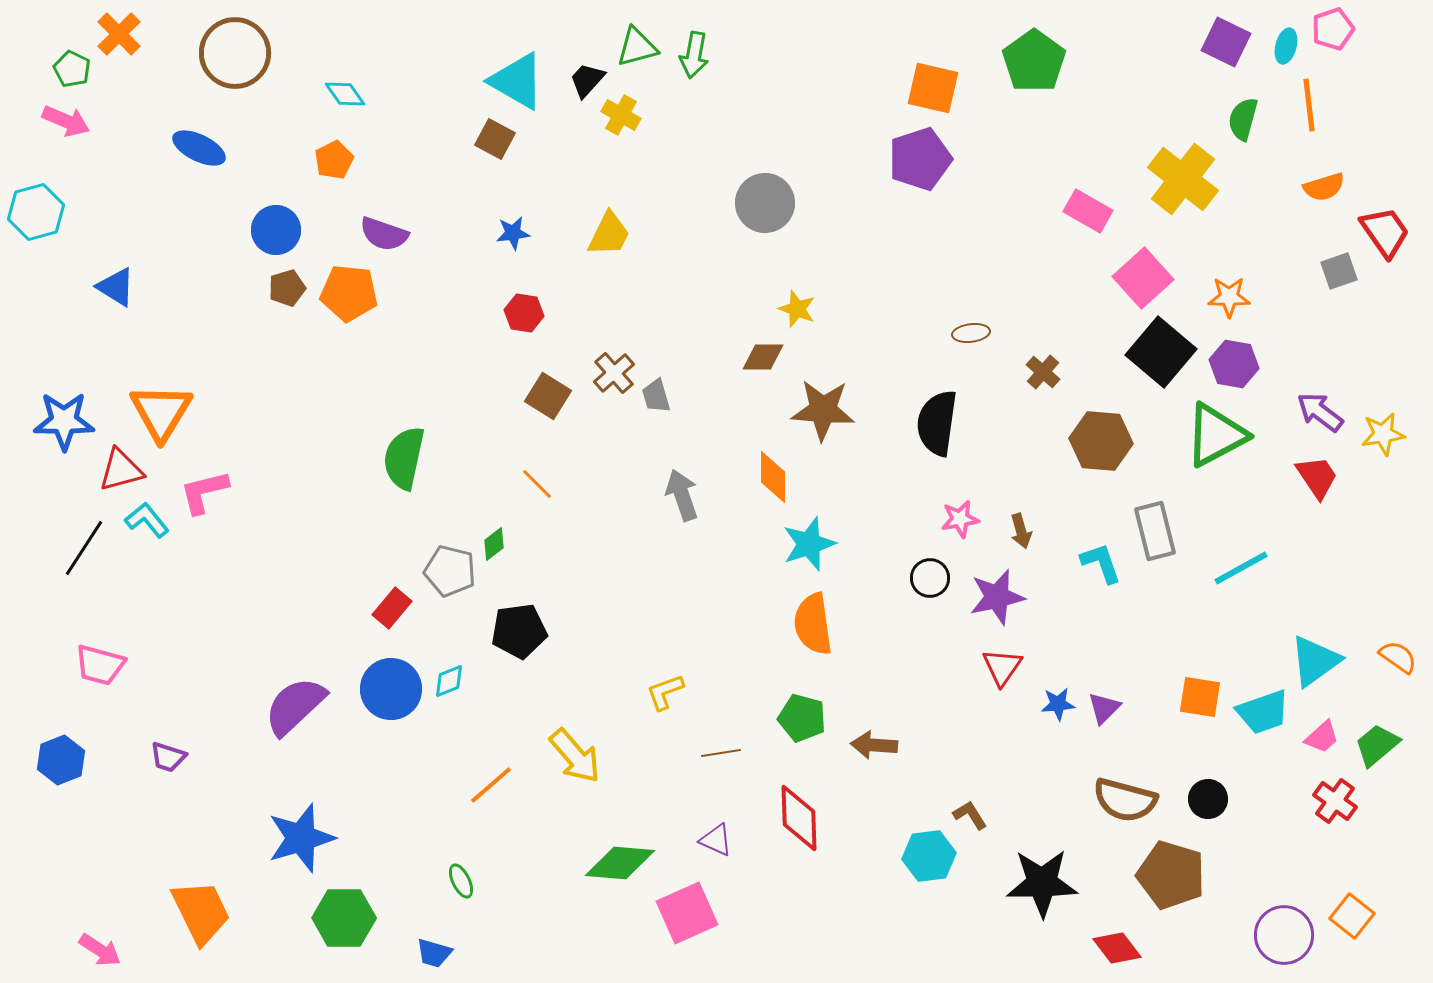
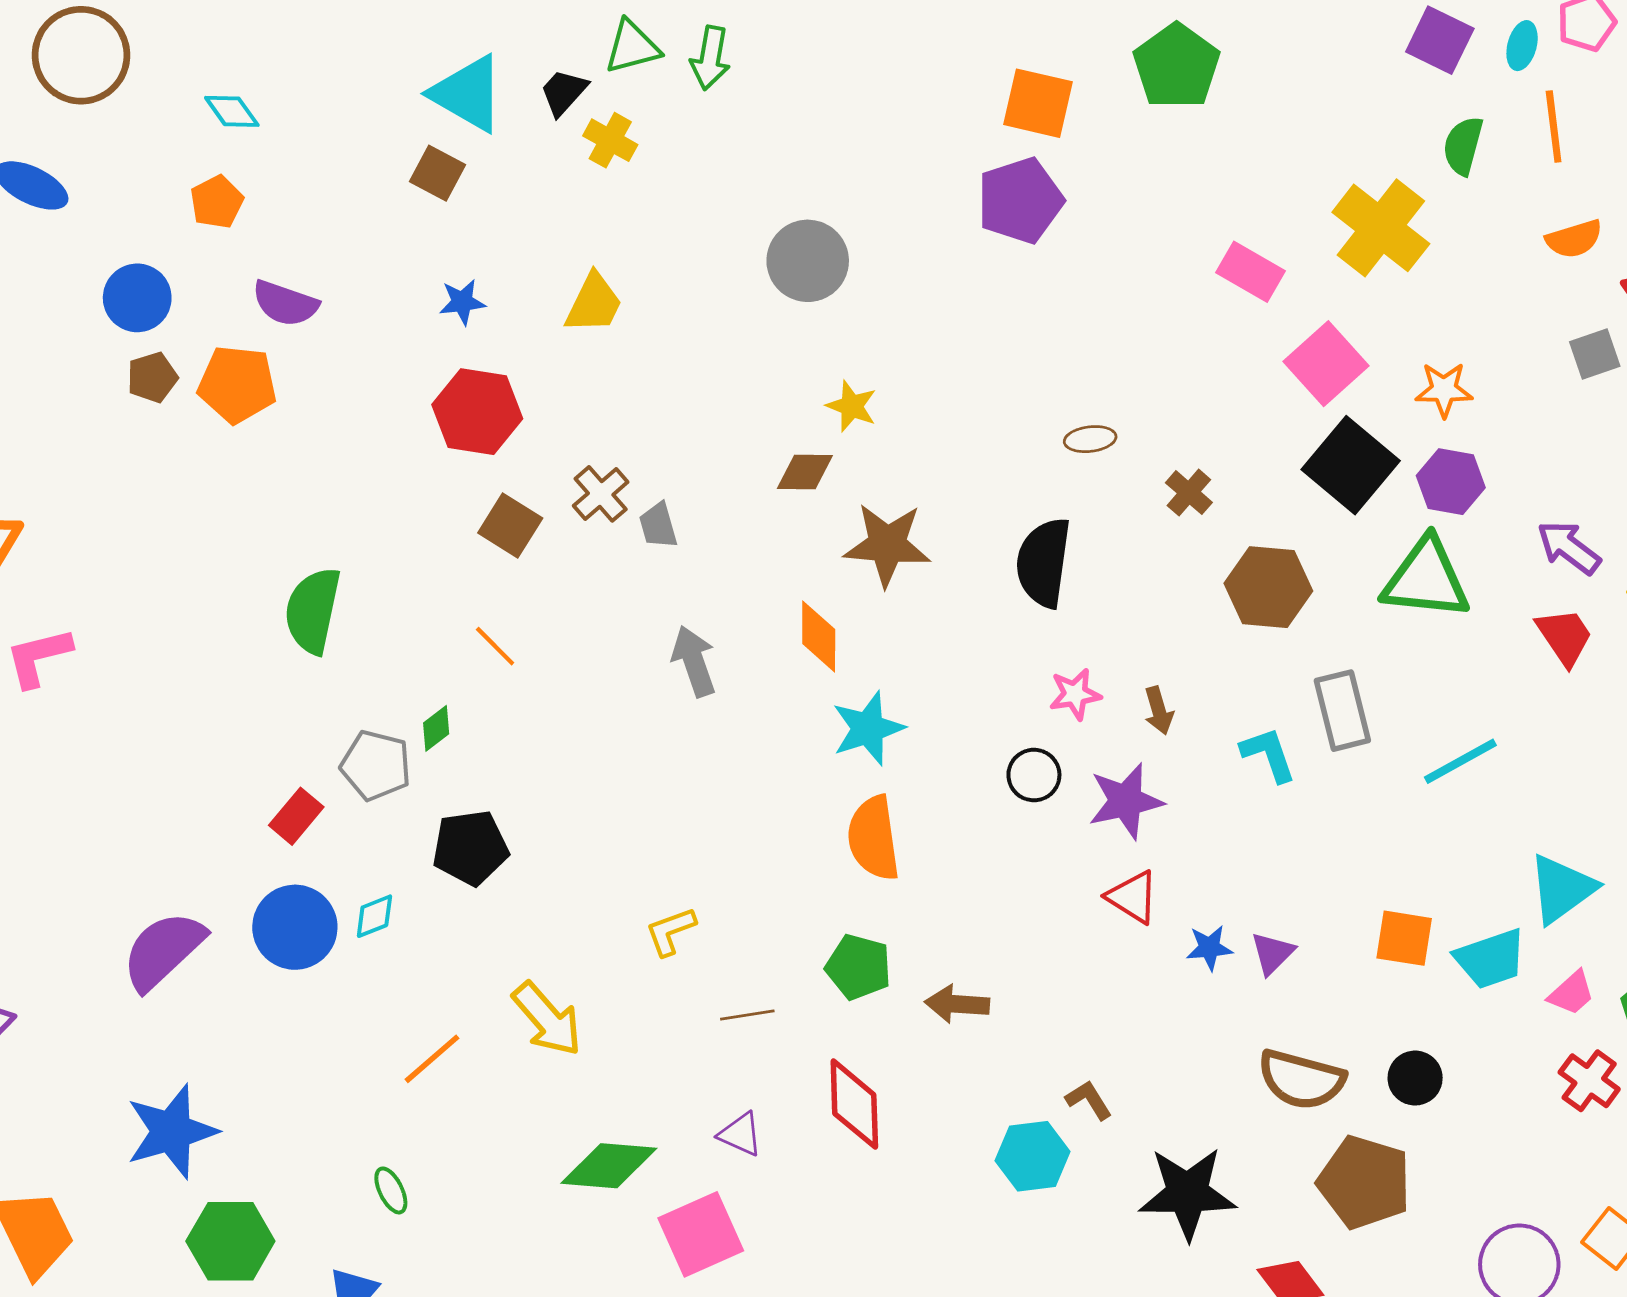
red hexagon: (524, 313) -> (477, 412), size x1.6
green triangle: (1216, 435) -> (1426, 579), turned 34
red triangle: (1002, 667) -> (1133, 897), turned -33

